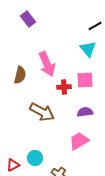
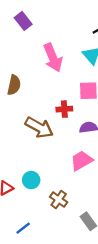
pink arrow: (47, 64) -> (53, 58), moved
red cross: (64, 87) -> (64, 109), moved

